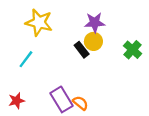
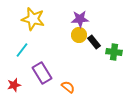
black rectangle: (82, 50) -> (94, 42), moved
green cross: (133, 50) -> (114, 52), moved, turned -35
purple rectangle: (61, 99) -> (42, 73), moved

